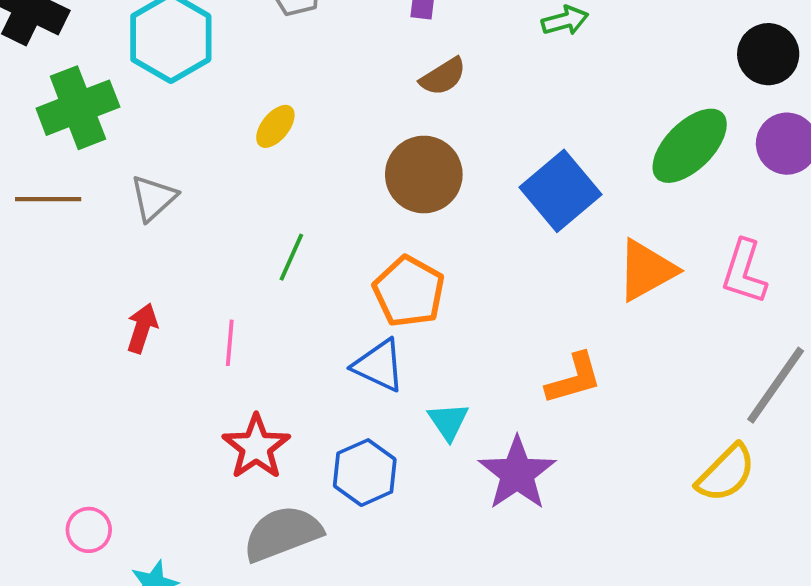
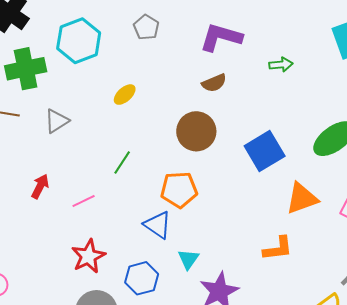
orange pentagon: (409, 292) -> (179, 190), turned 30
pink line: (230, 343) -> (84, 201), turned 50
orange L-shape: (574, 379) -> (278, 249), moved

